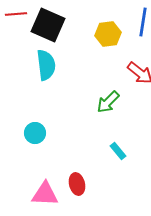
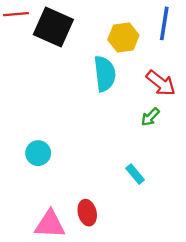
cyan semicircle: (46, 65) -> (105, 74), moved
green arrow: (108, 102) -> (150, 117), moved, size x0.7

